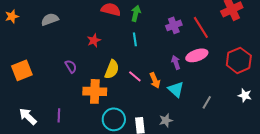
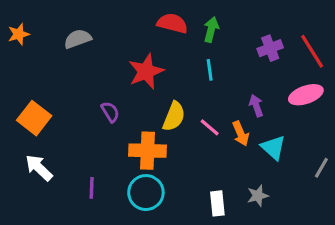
red star: (94, 40) -> (146, 71), size x1.6
purple arrow: (176, 62) -> (256, 106), moved
orange square: (22, 70) -> (34, 118), turned -30
white arrow: (28, 116) -> (39, 168), moved
cyan circle: (114, 119) -> (146, 193), moved

